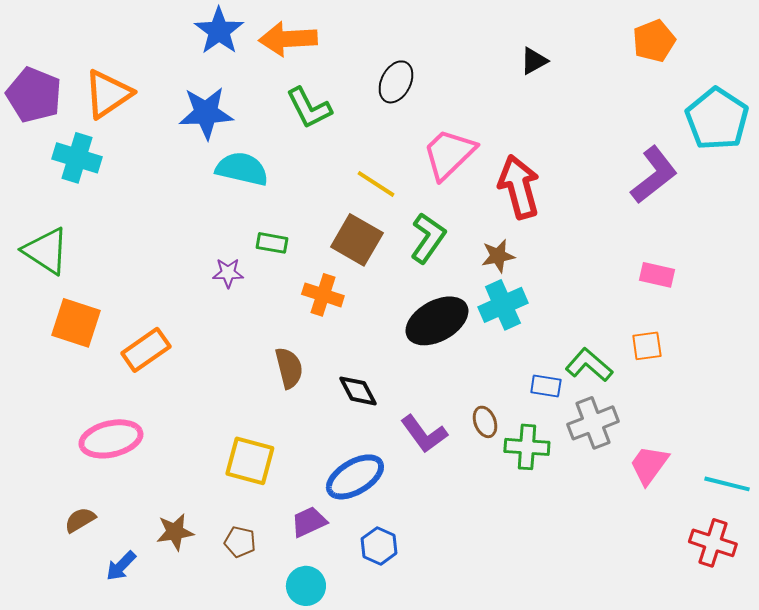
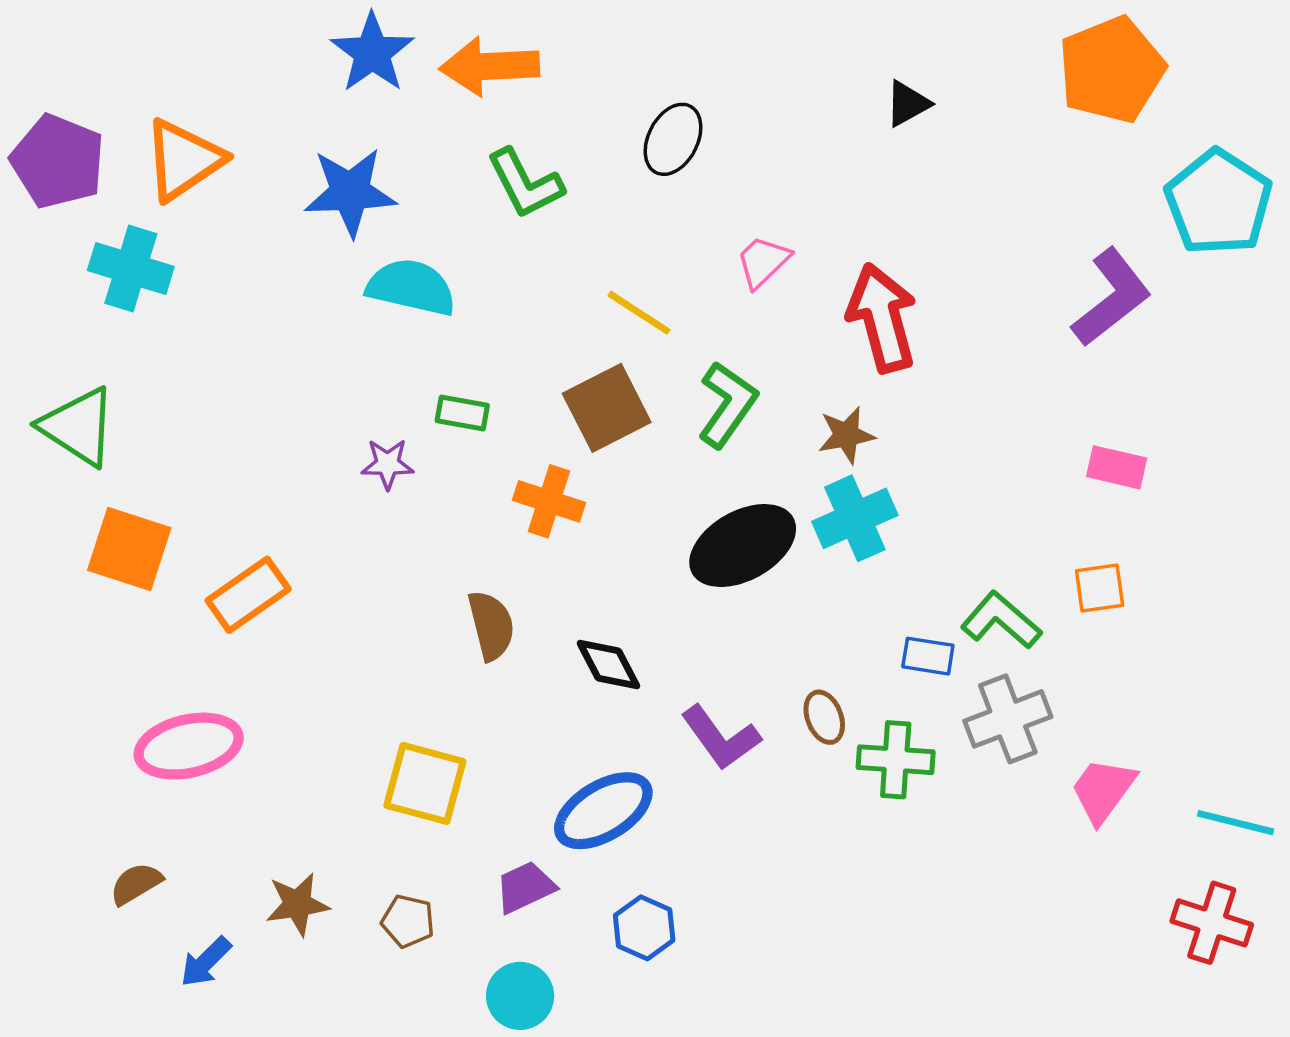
orange pentagon: (654, 41) -> (1111, 70), size x1.5
pink trapezoid: (449, 154) -> (763, 262), size x0.6
brown square: (357, 240) -> (607, 408), turned 33

